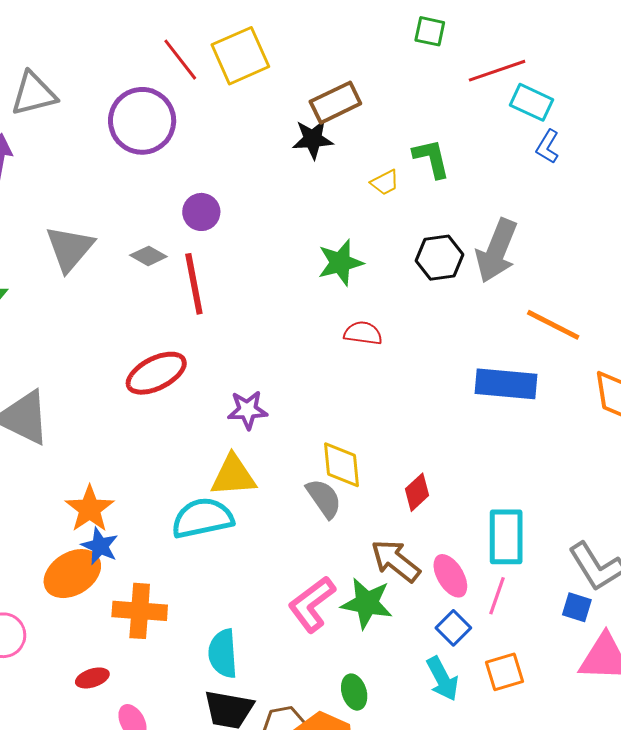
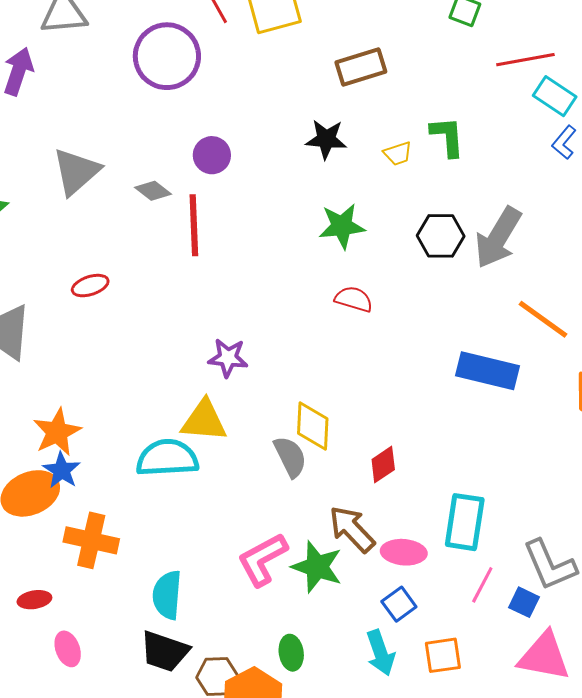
black star: (313, 139) -> (326, 139), moved
red ellipse: (156, 373) -> (90, 286), moved, size x0.6
pink ellipse: (450, 576) -> (404, 552), turned -63
pink line: (497, 596) -> (482, 585), moved

